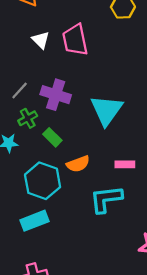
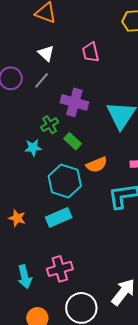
white triangle: (41, 40) -> (46, 53), moved
pink trapezoid: (75, 40) -> (91, 52), size x0.7
gray line: (20, 91) -> (41, 80), moved

